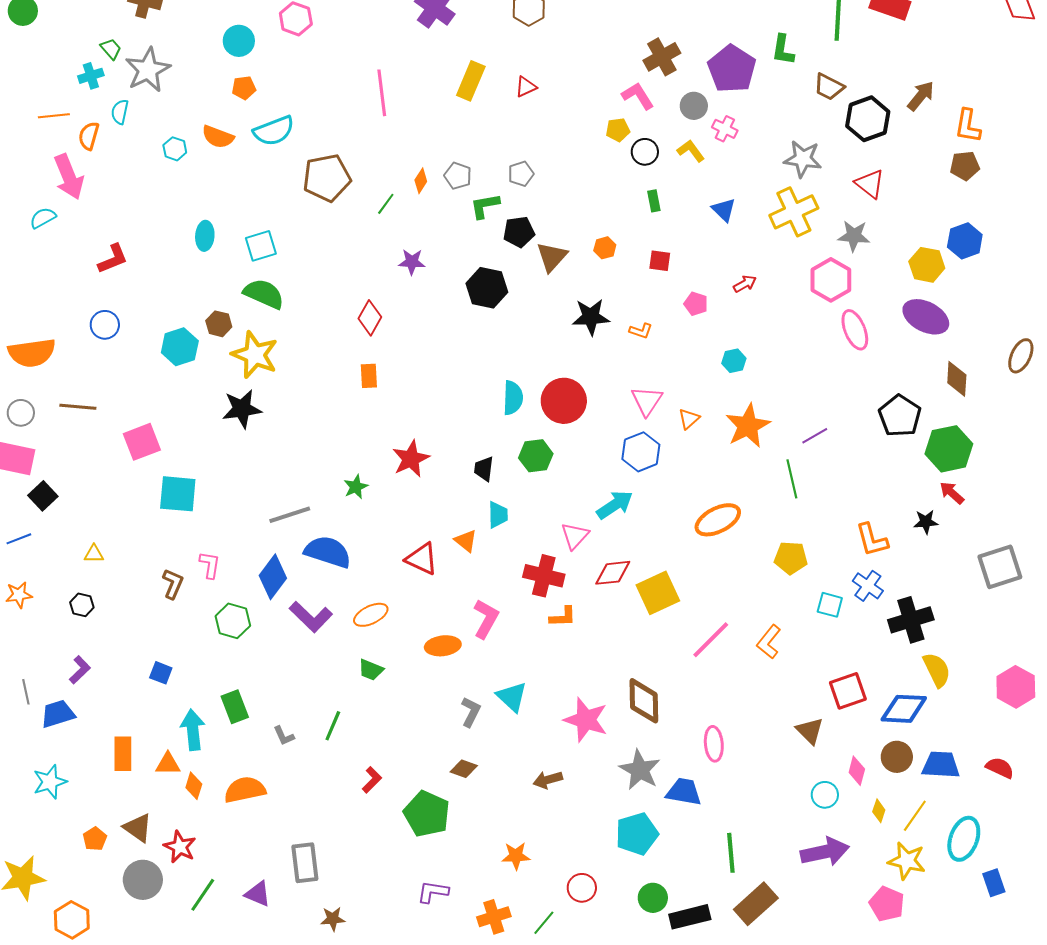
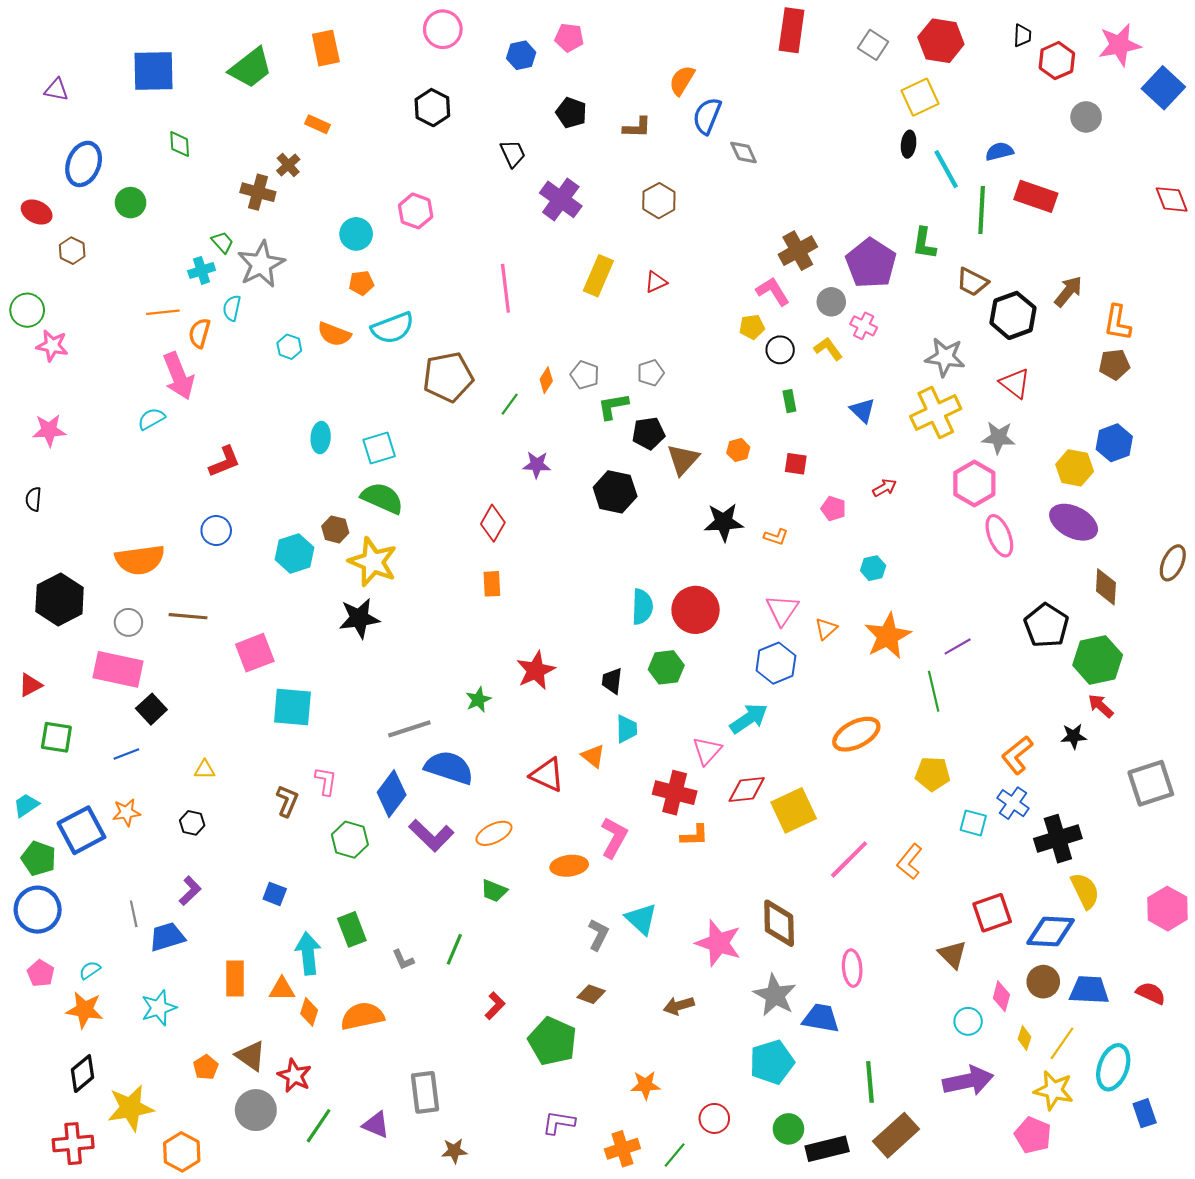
orange L-shape: (872, 540) -> (1017, 755), turned 66

